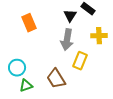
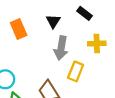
black triangle: (70, 16) -> (53, 21), moved

